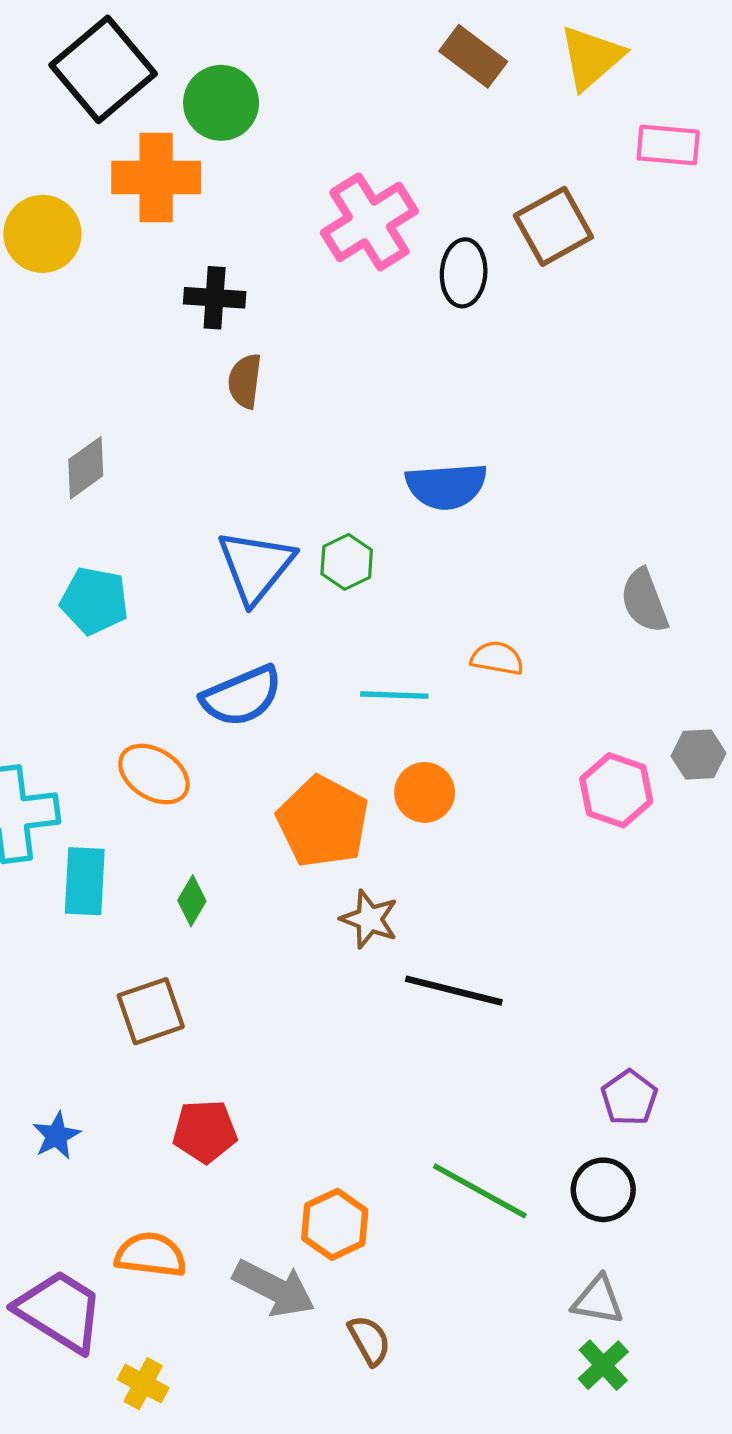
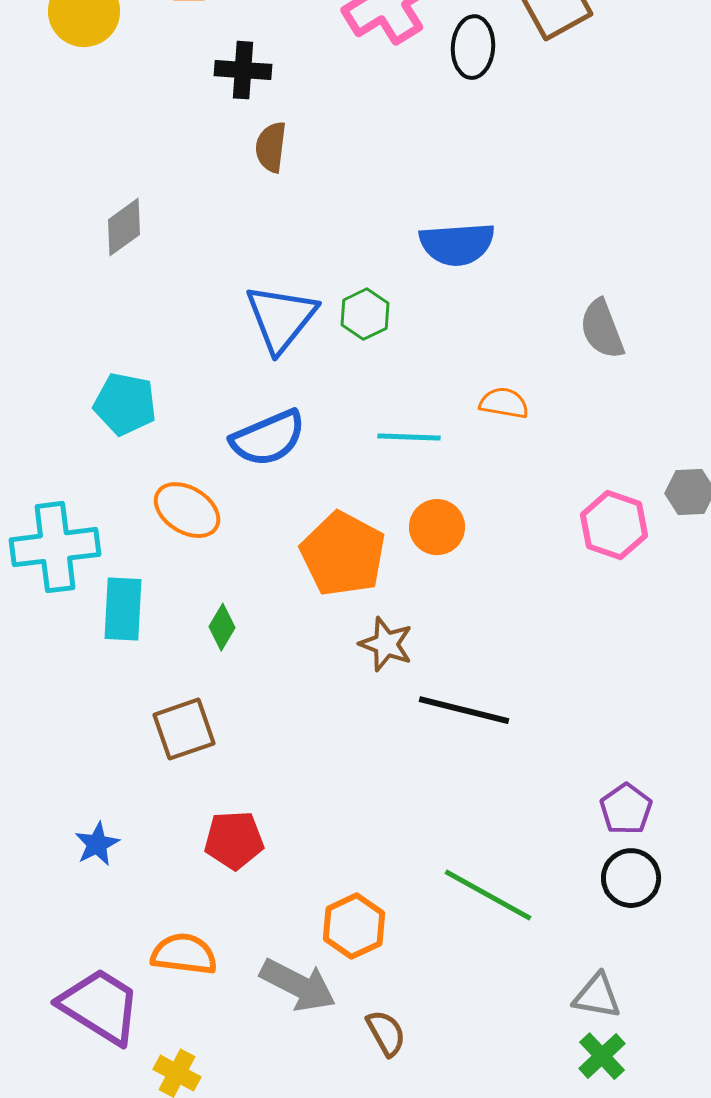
cyan pentagon: (94, 601) -> (125, 404), moved
gray semicircle: (644, 601) -> (602, 329), moved
black circle: (603, 1190) -> (631, 878), moved

